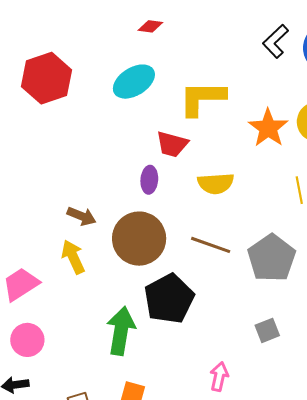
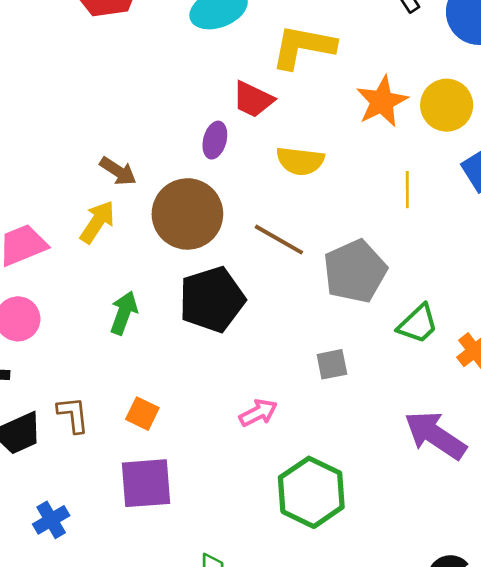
yellow arrow: (73, 257) -> (97, 222), turned 48
green arrow: (121, 331) -> (124, 313), moved, size x0.7
pink arrow: (219, 377) -> (258, 413), turned 40

